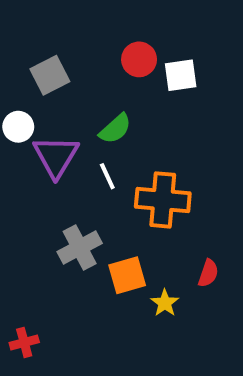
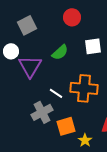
white square: (181, 75) -> (93, 46), moved
white line: (107, 176) -> (56, 93), moved, turned -32

